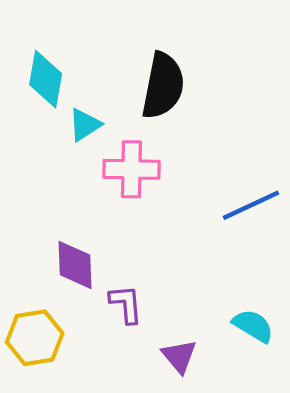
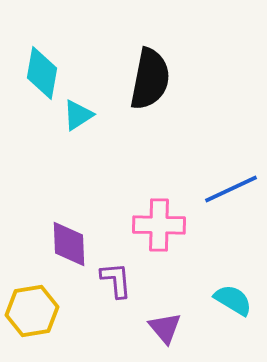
pink cross: (131, 169) -> (159, 225), moved

